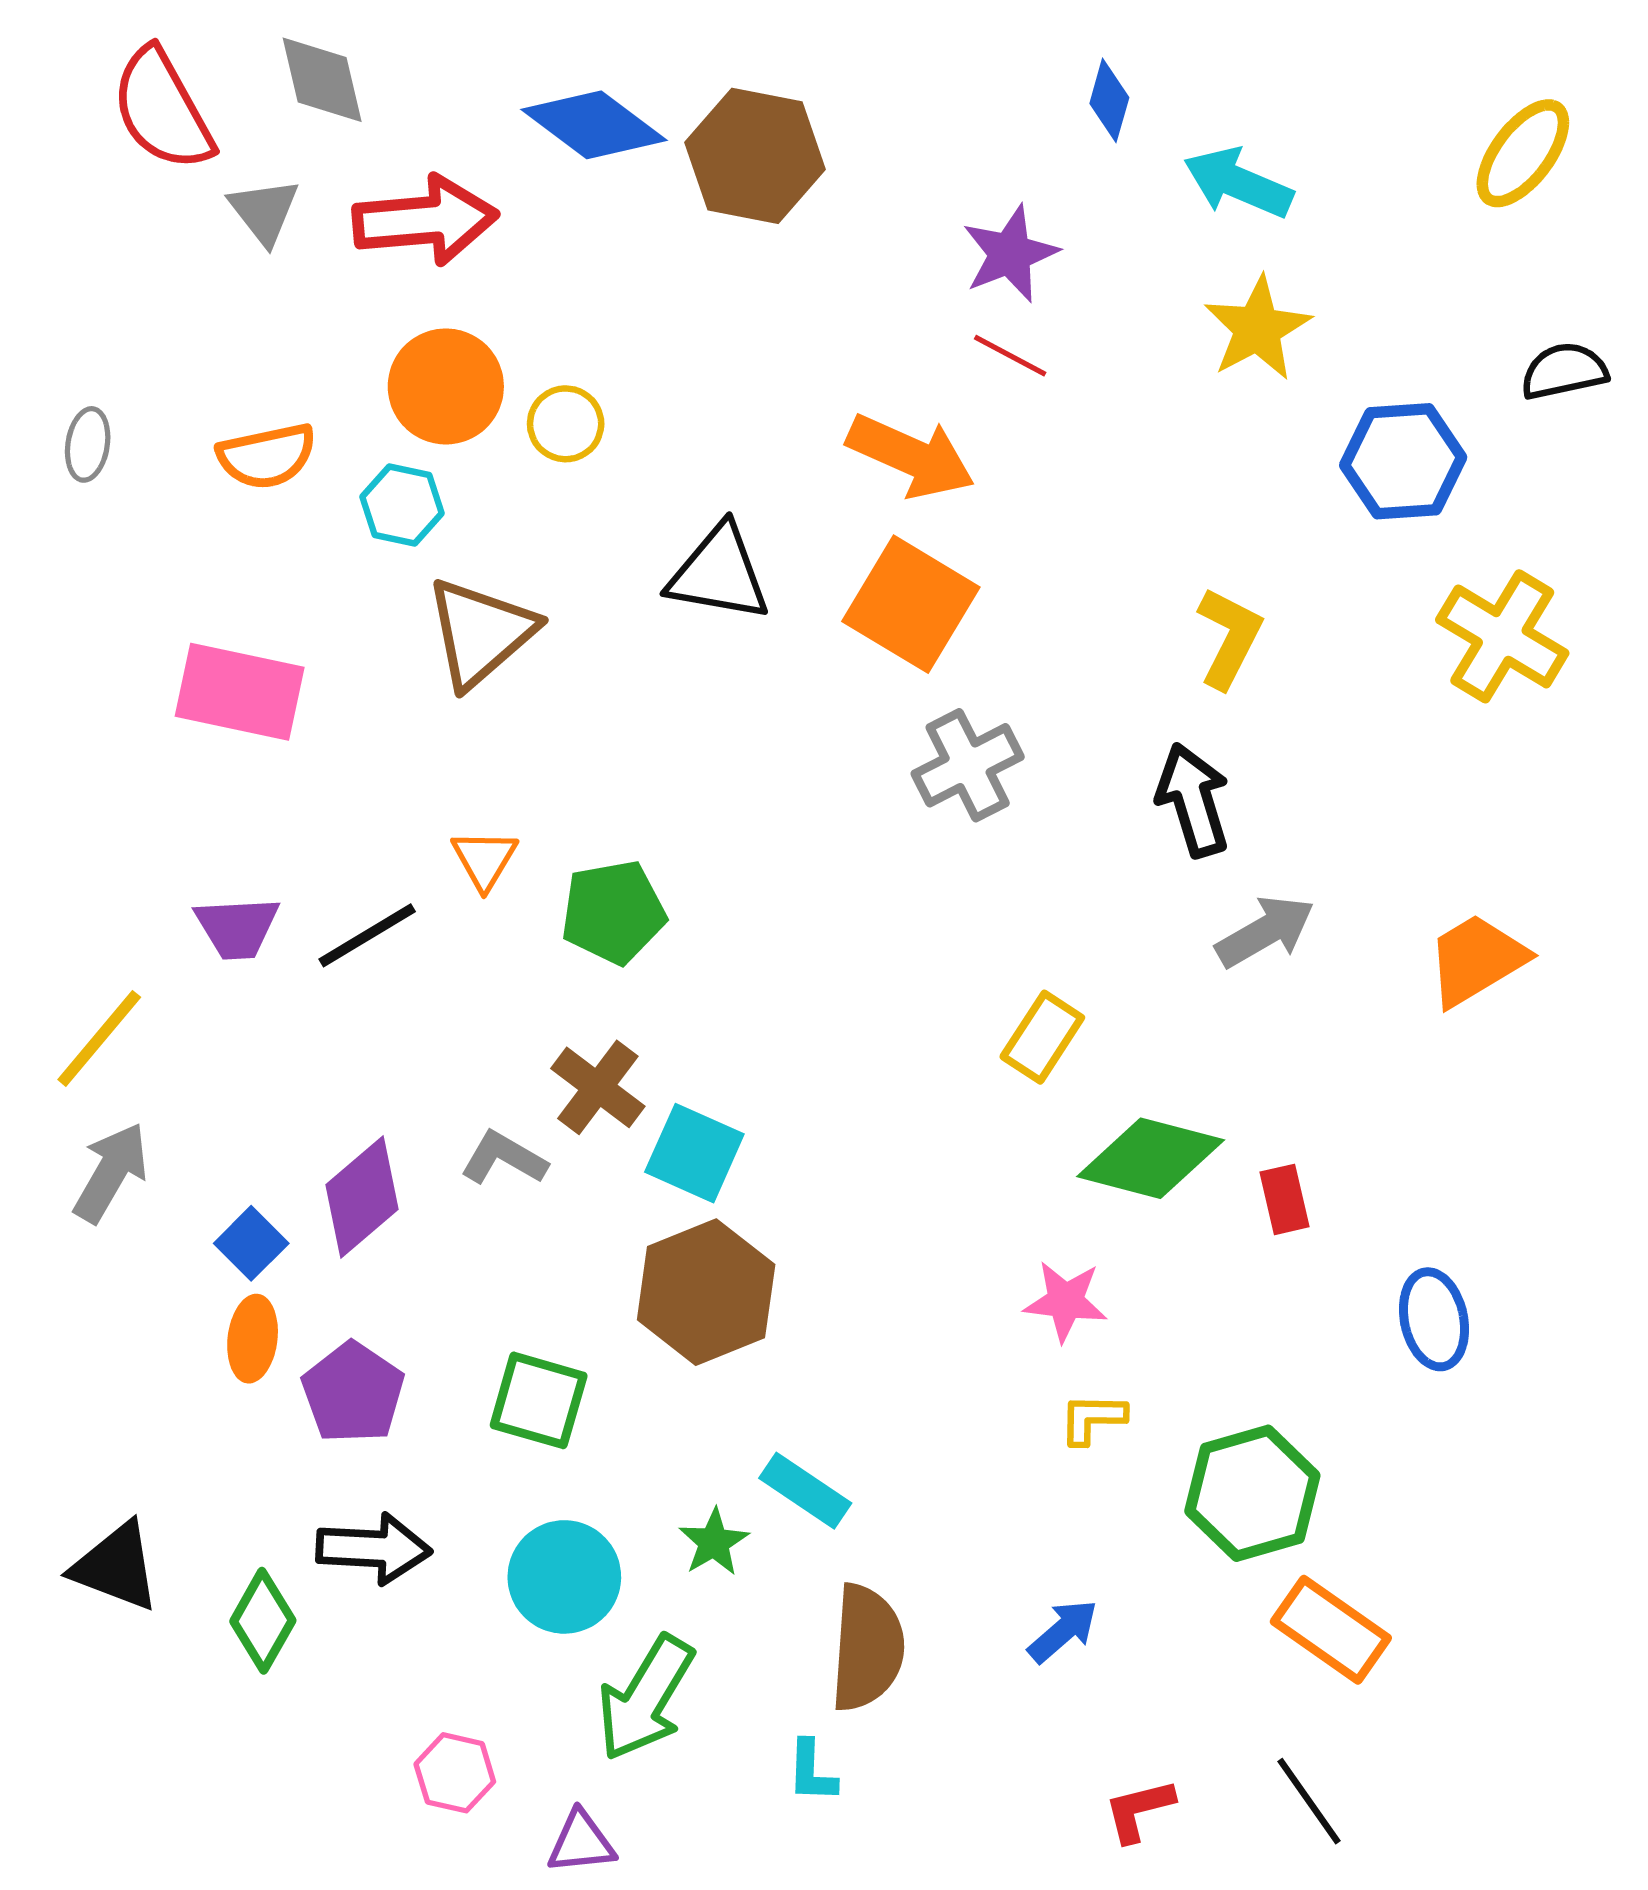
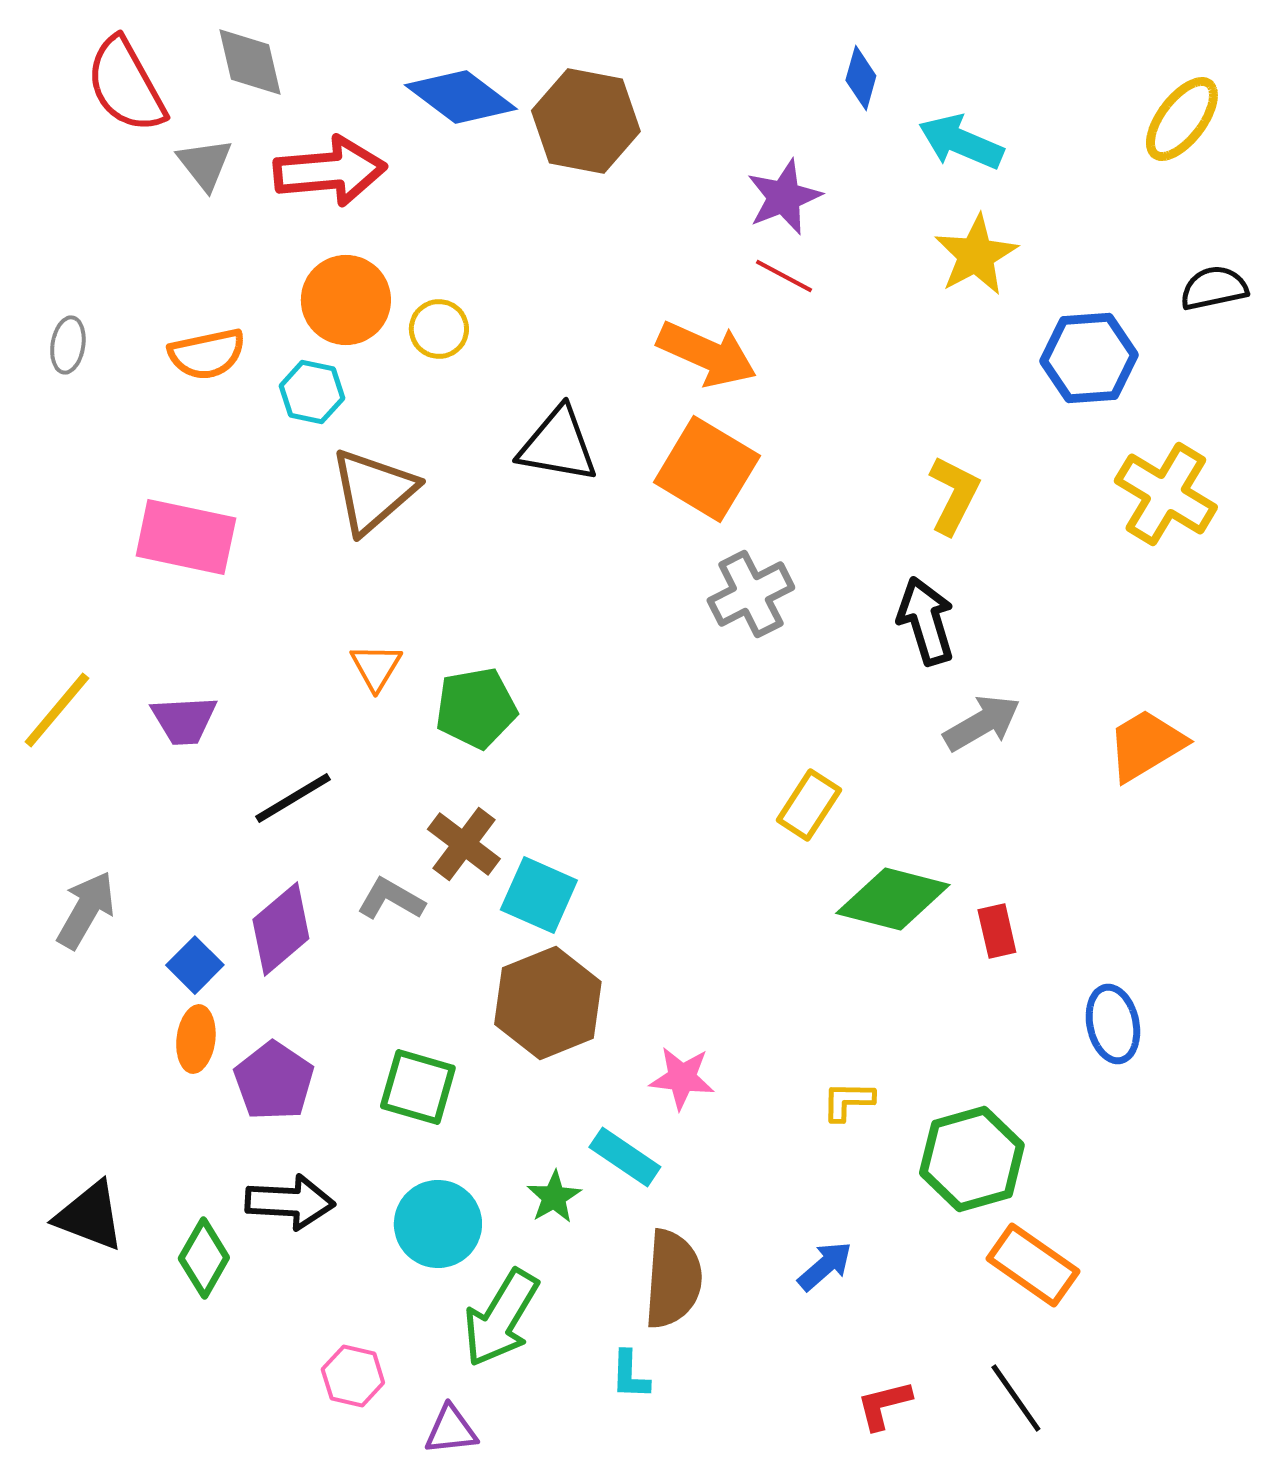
black line: (367, 935) -> (293, 798), moved
yellow line: (99, 1038) -> (57, 710), moved
pink star: (1066, 1301) -> (682, 1078), moved

